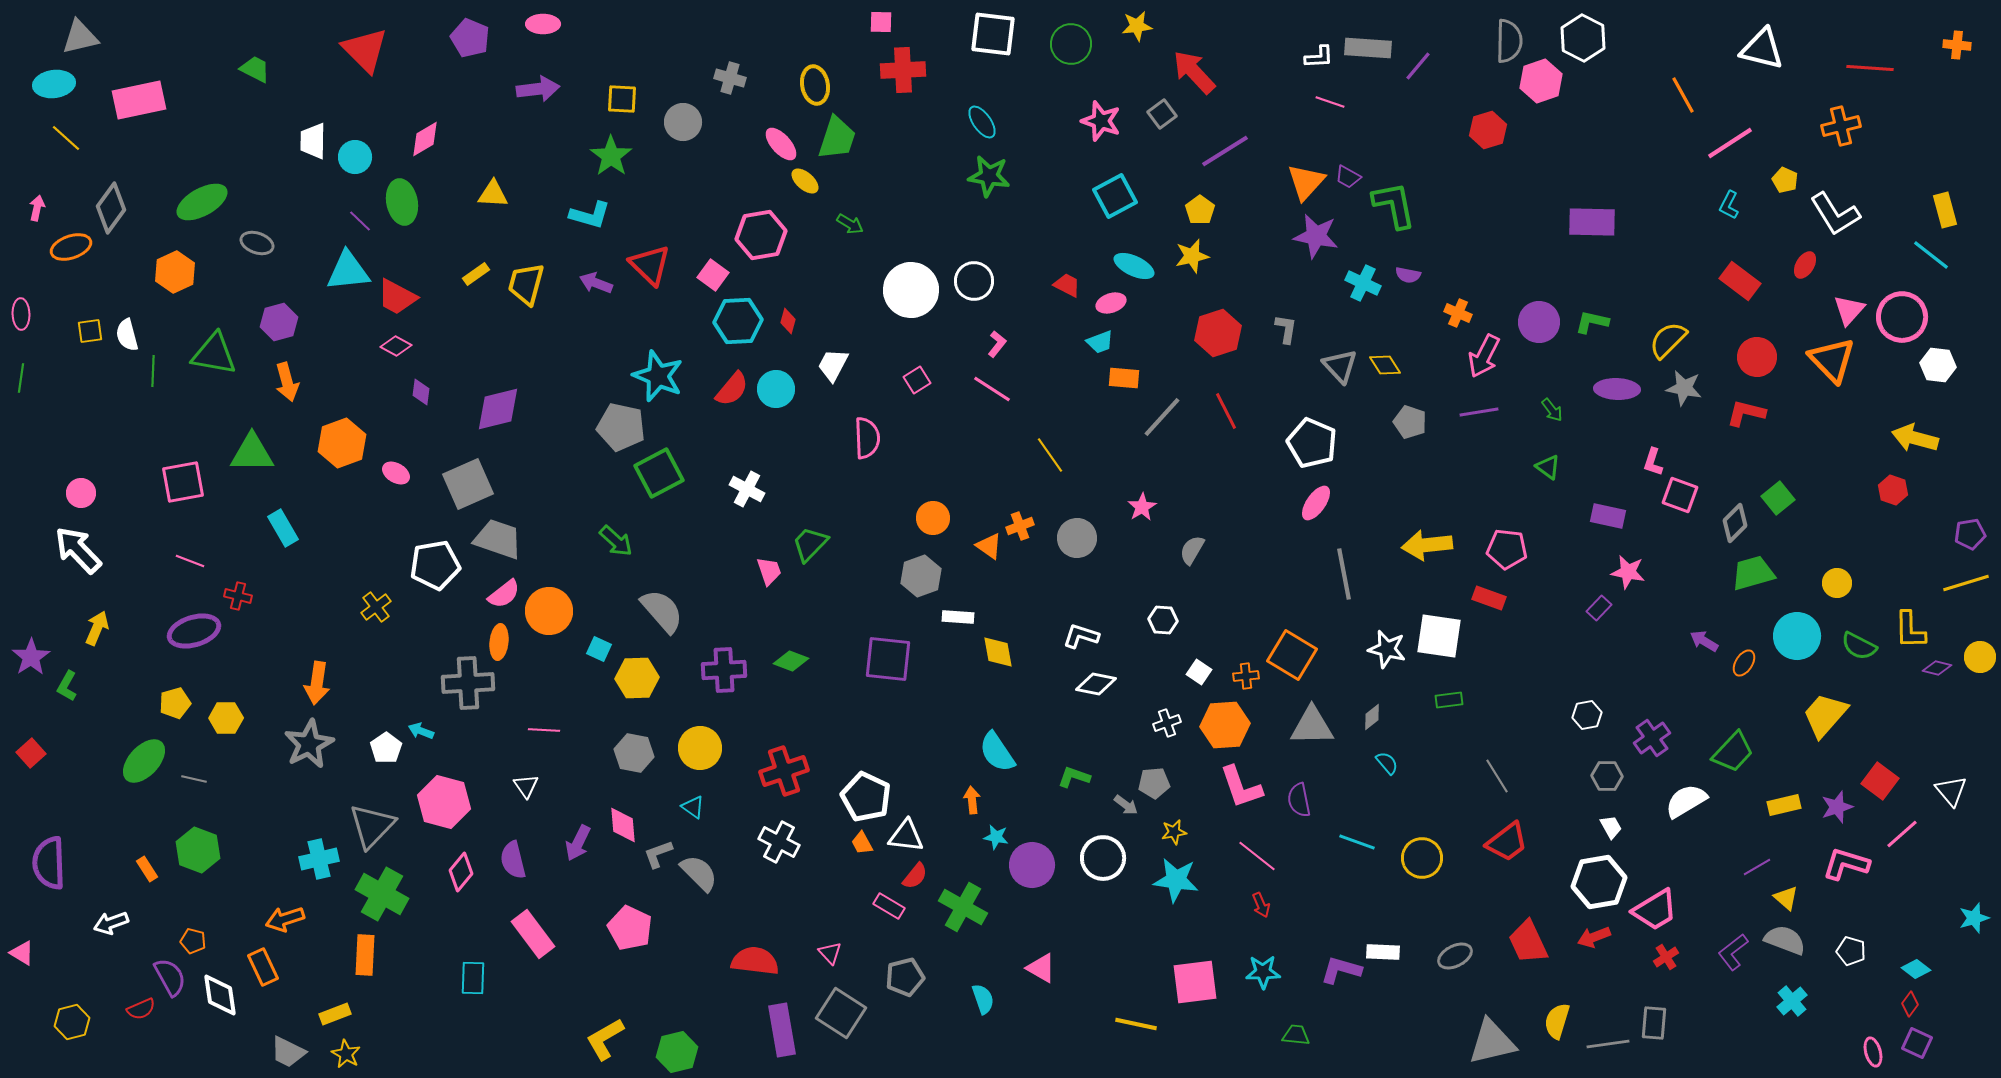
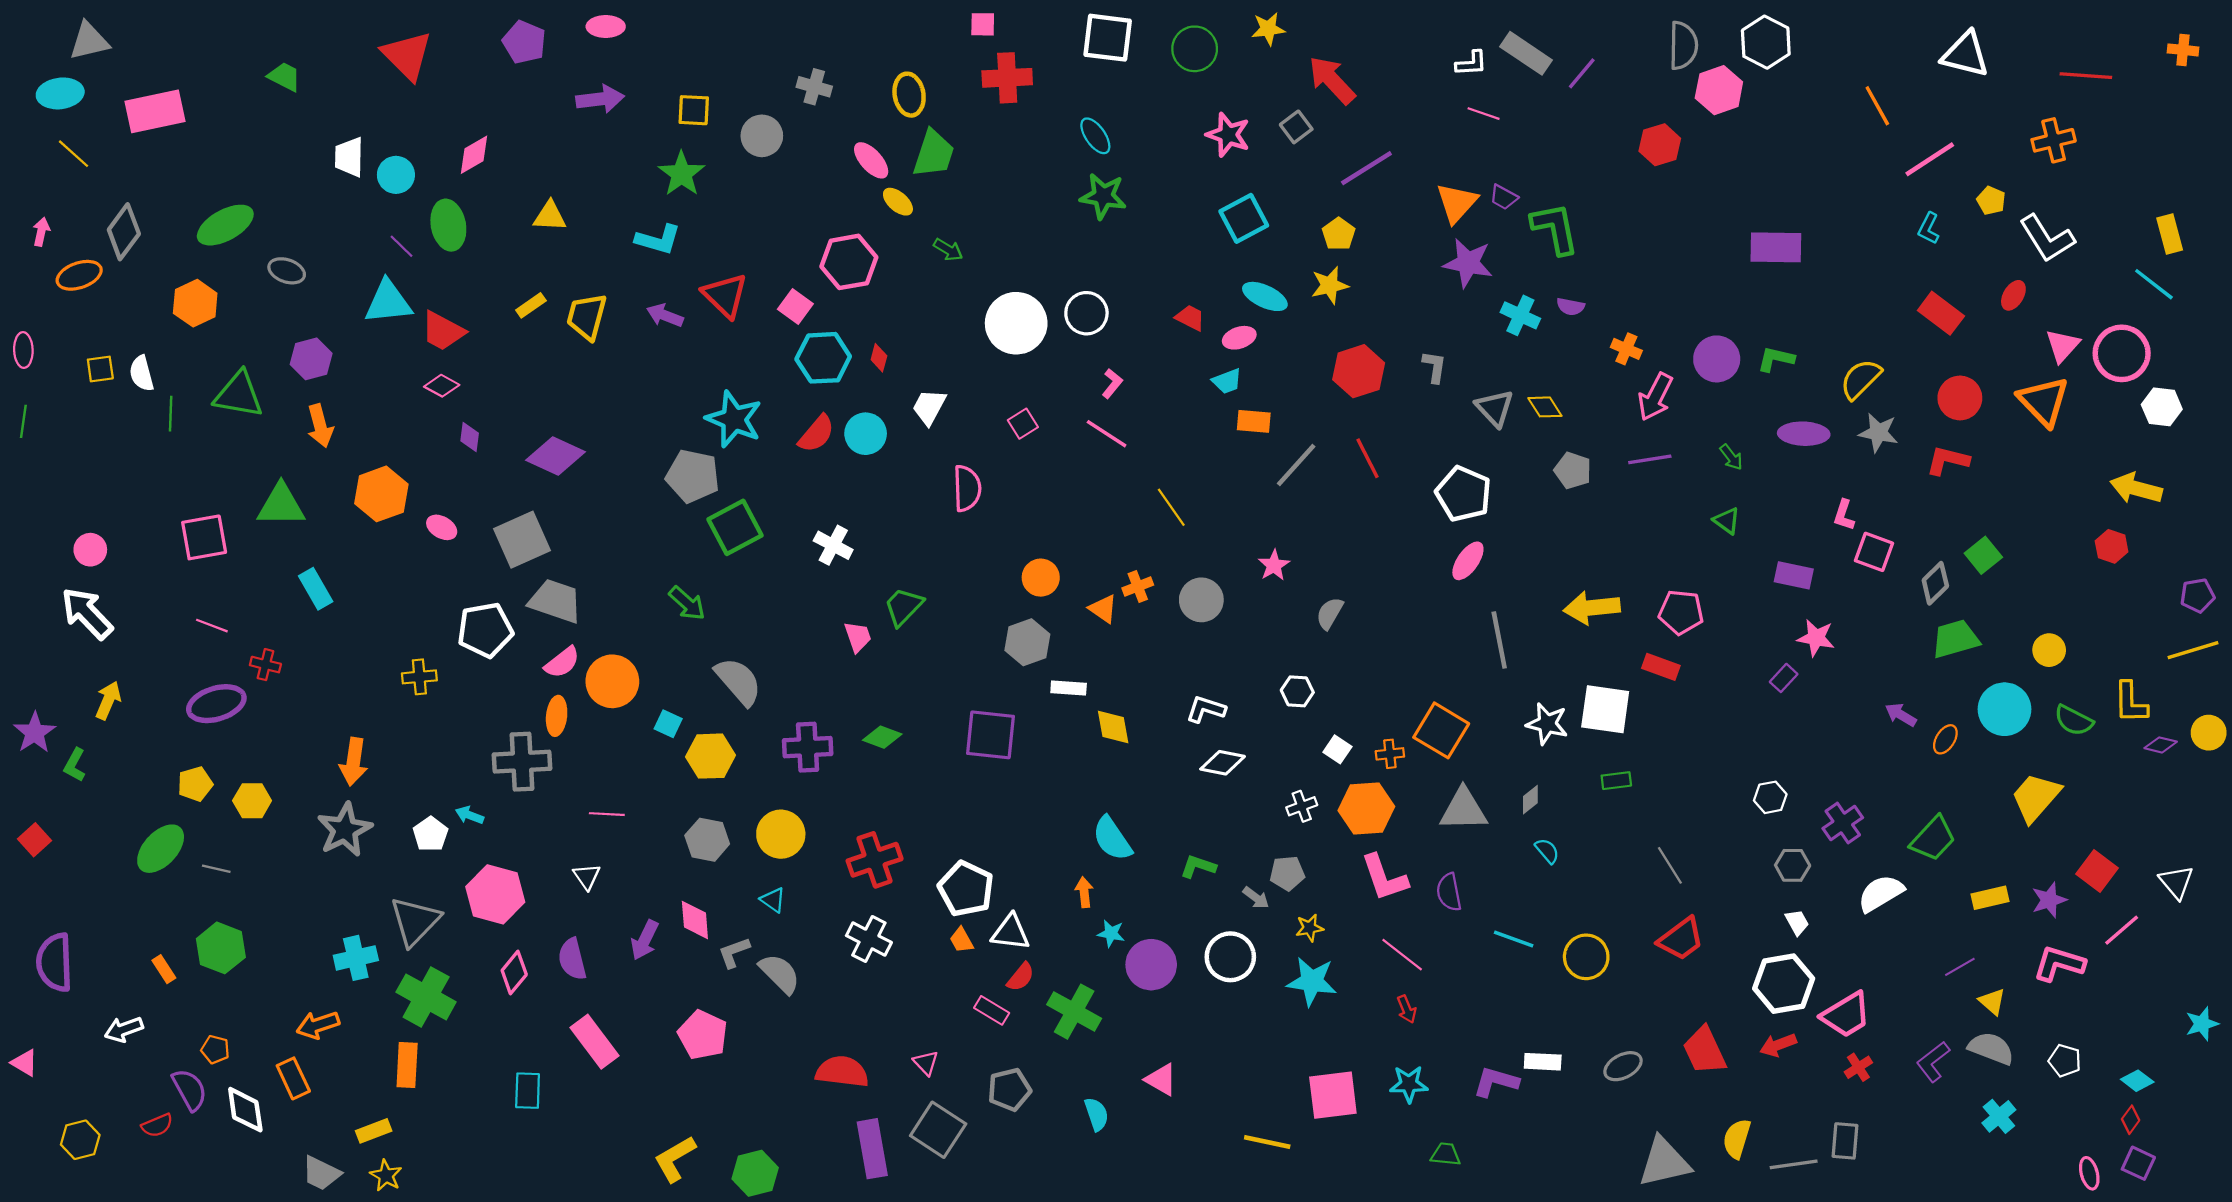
gray rectangle: (1368, 48) -> (1526, 53), turned 30
purple diamond: (498, 409) -> (555, 456), turned 39
yellow cross: (376, 607) -> (419, 677), turned 32

